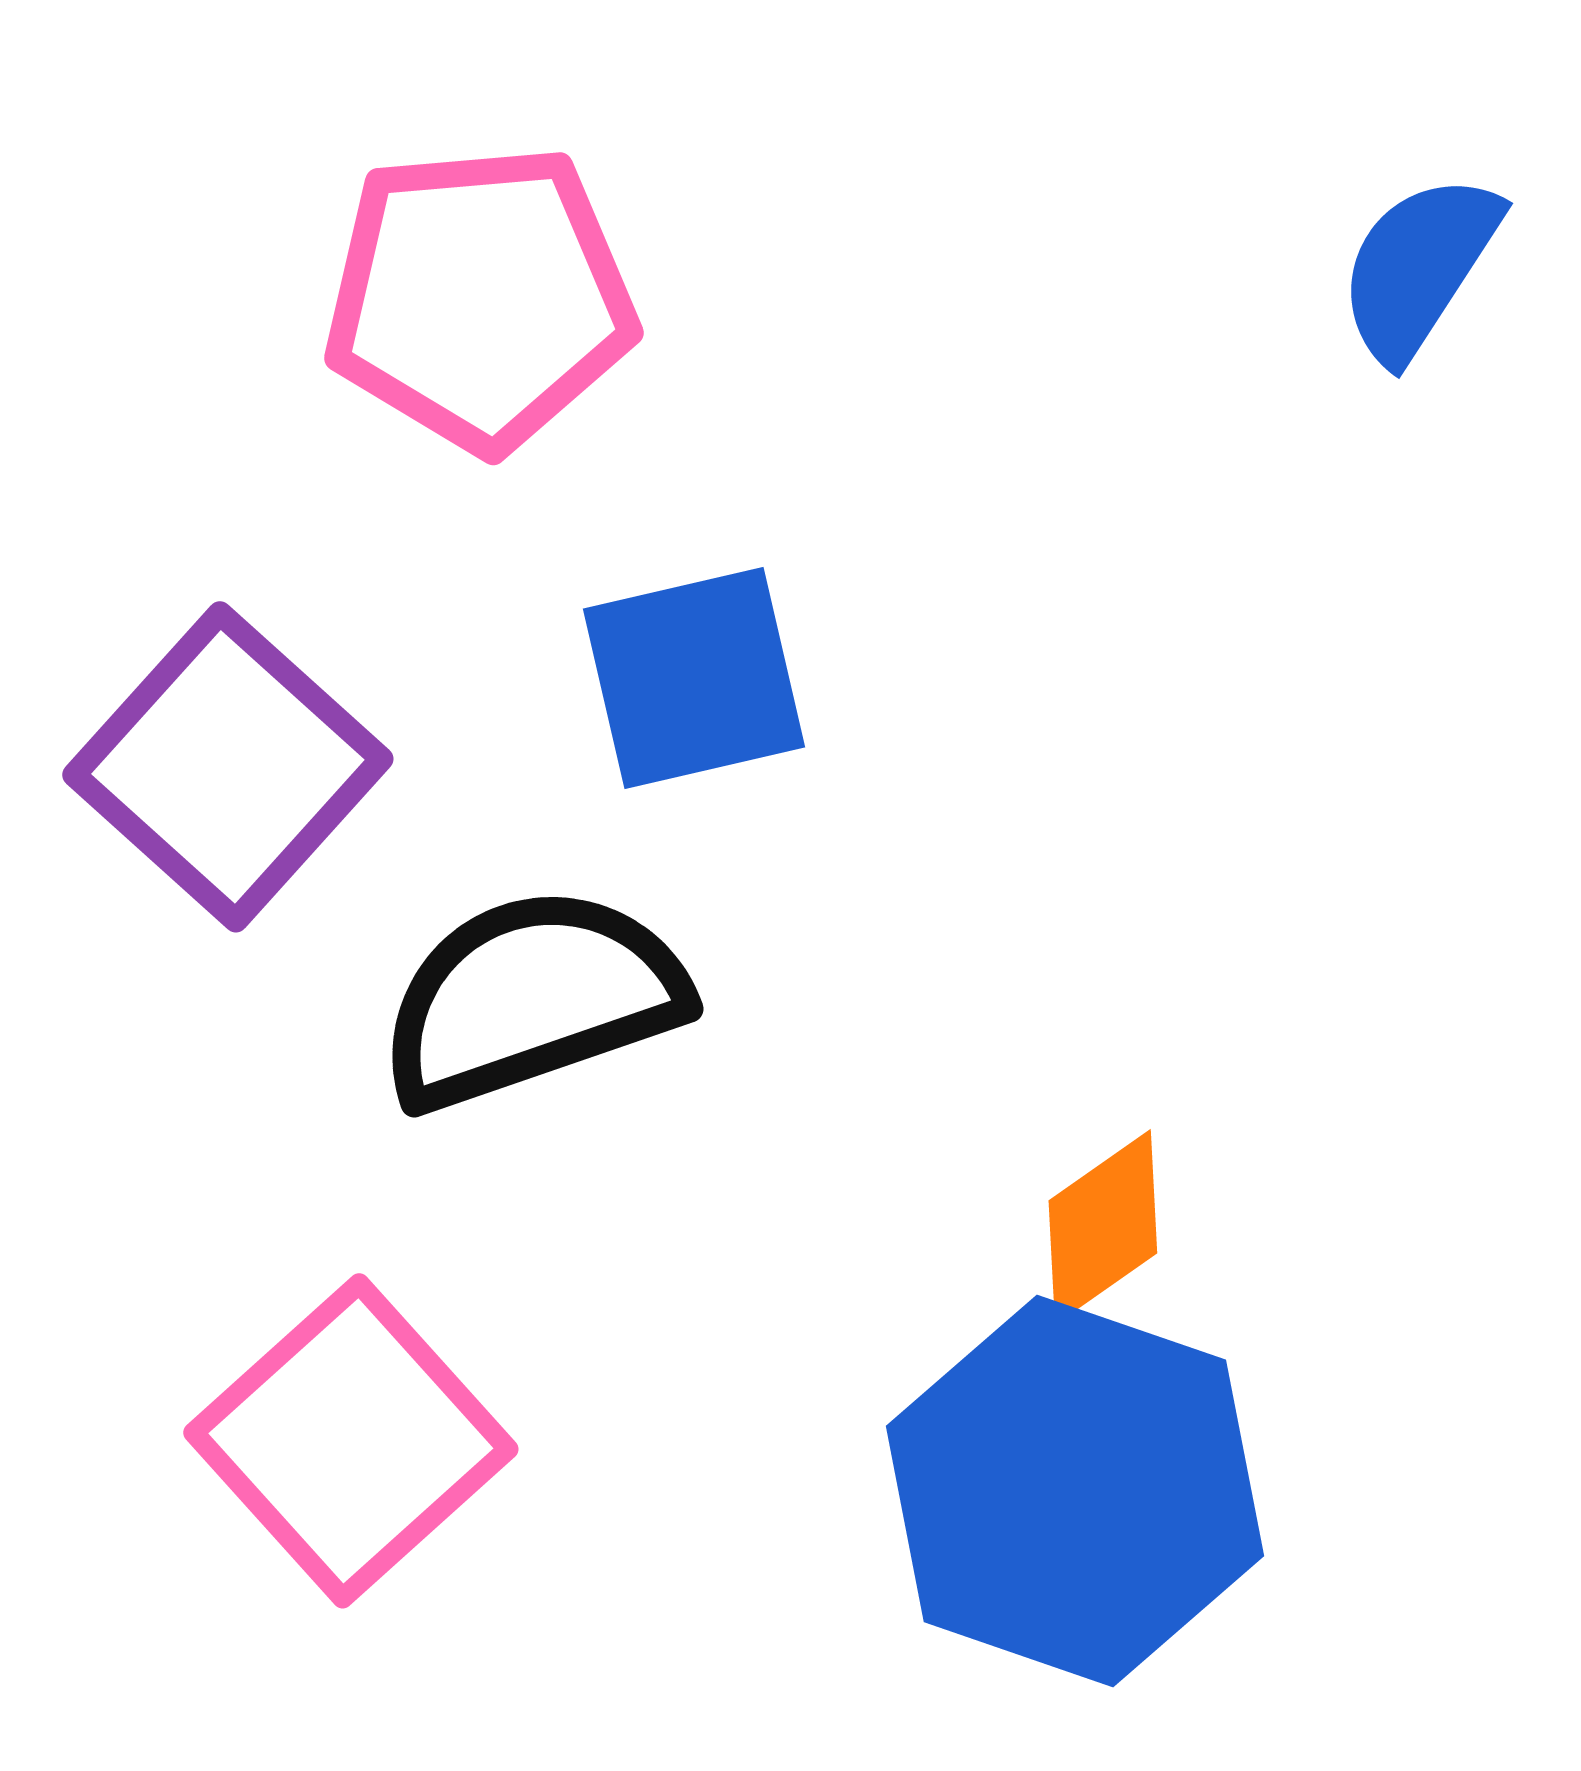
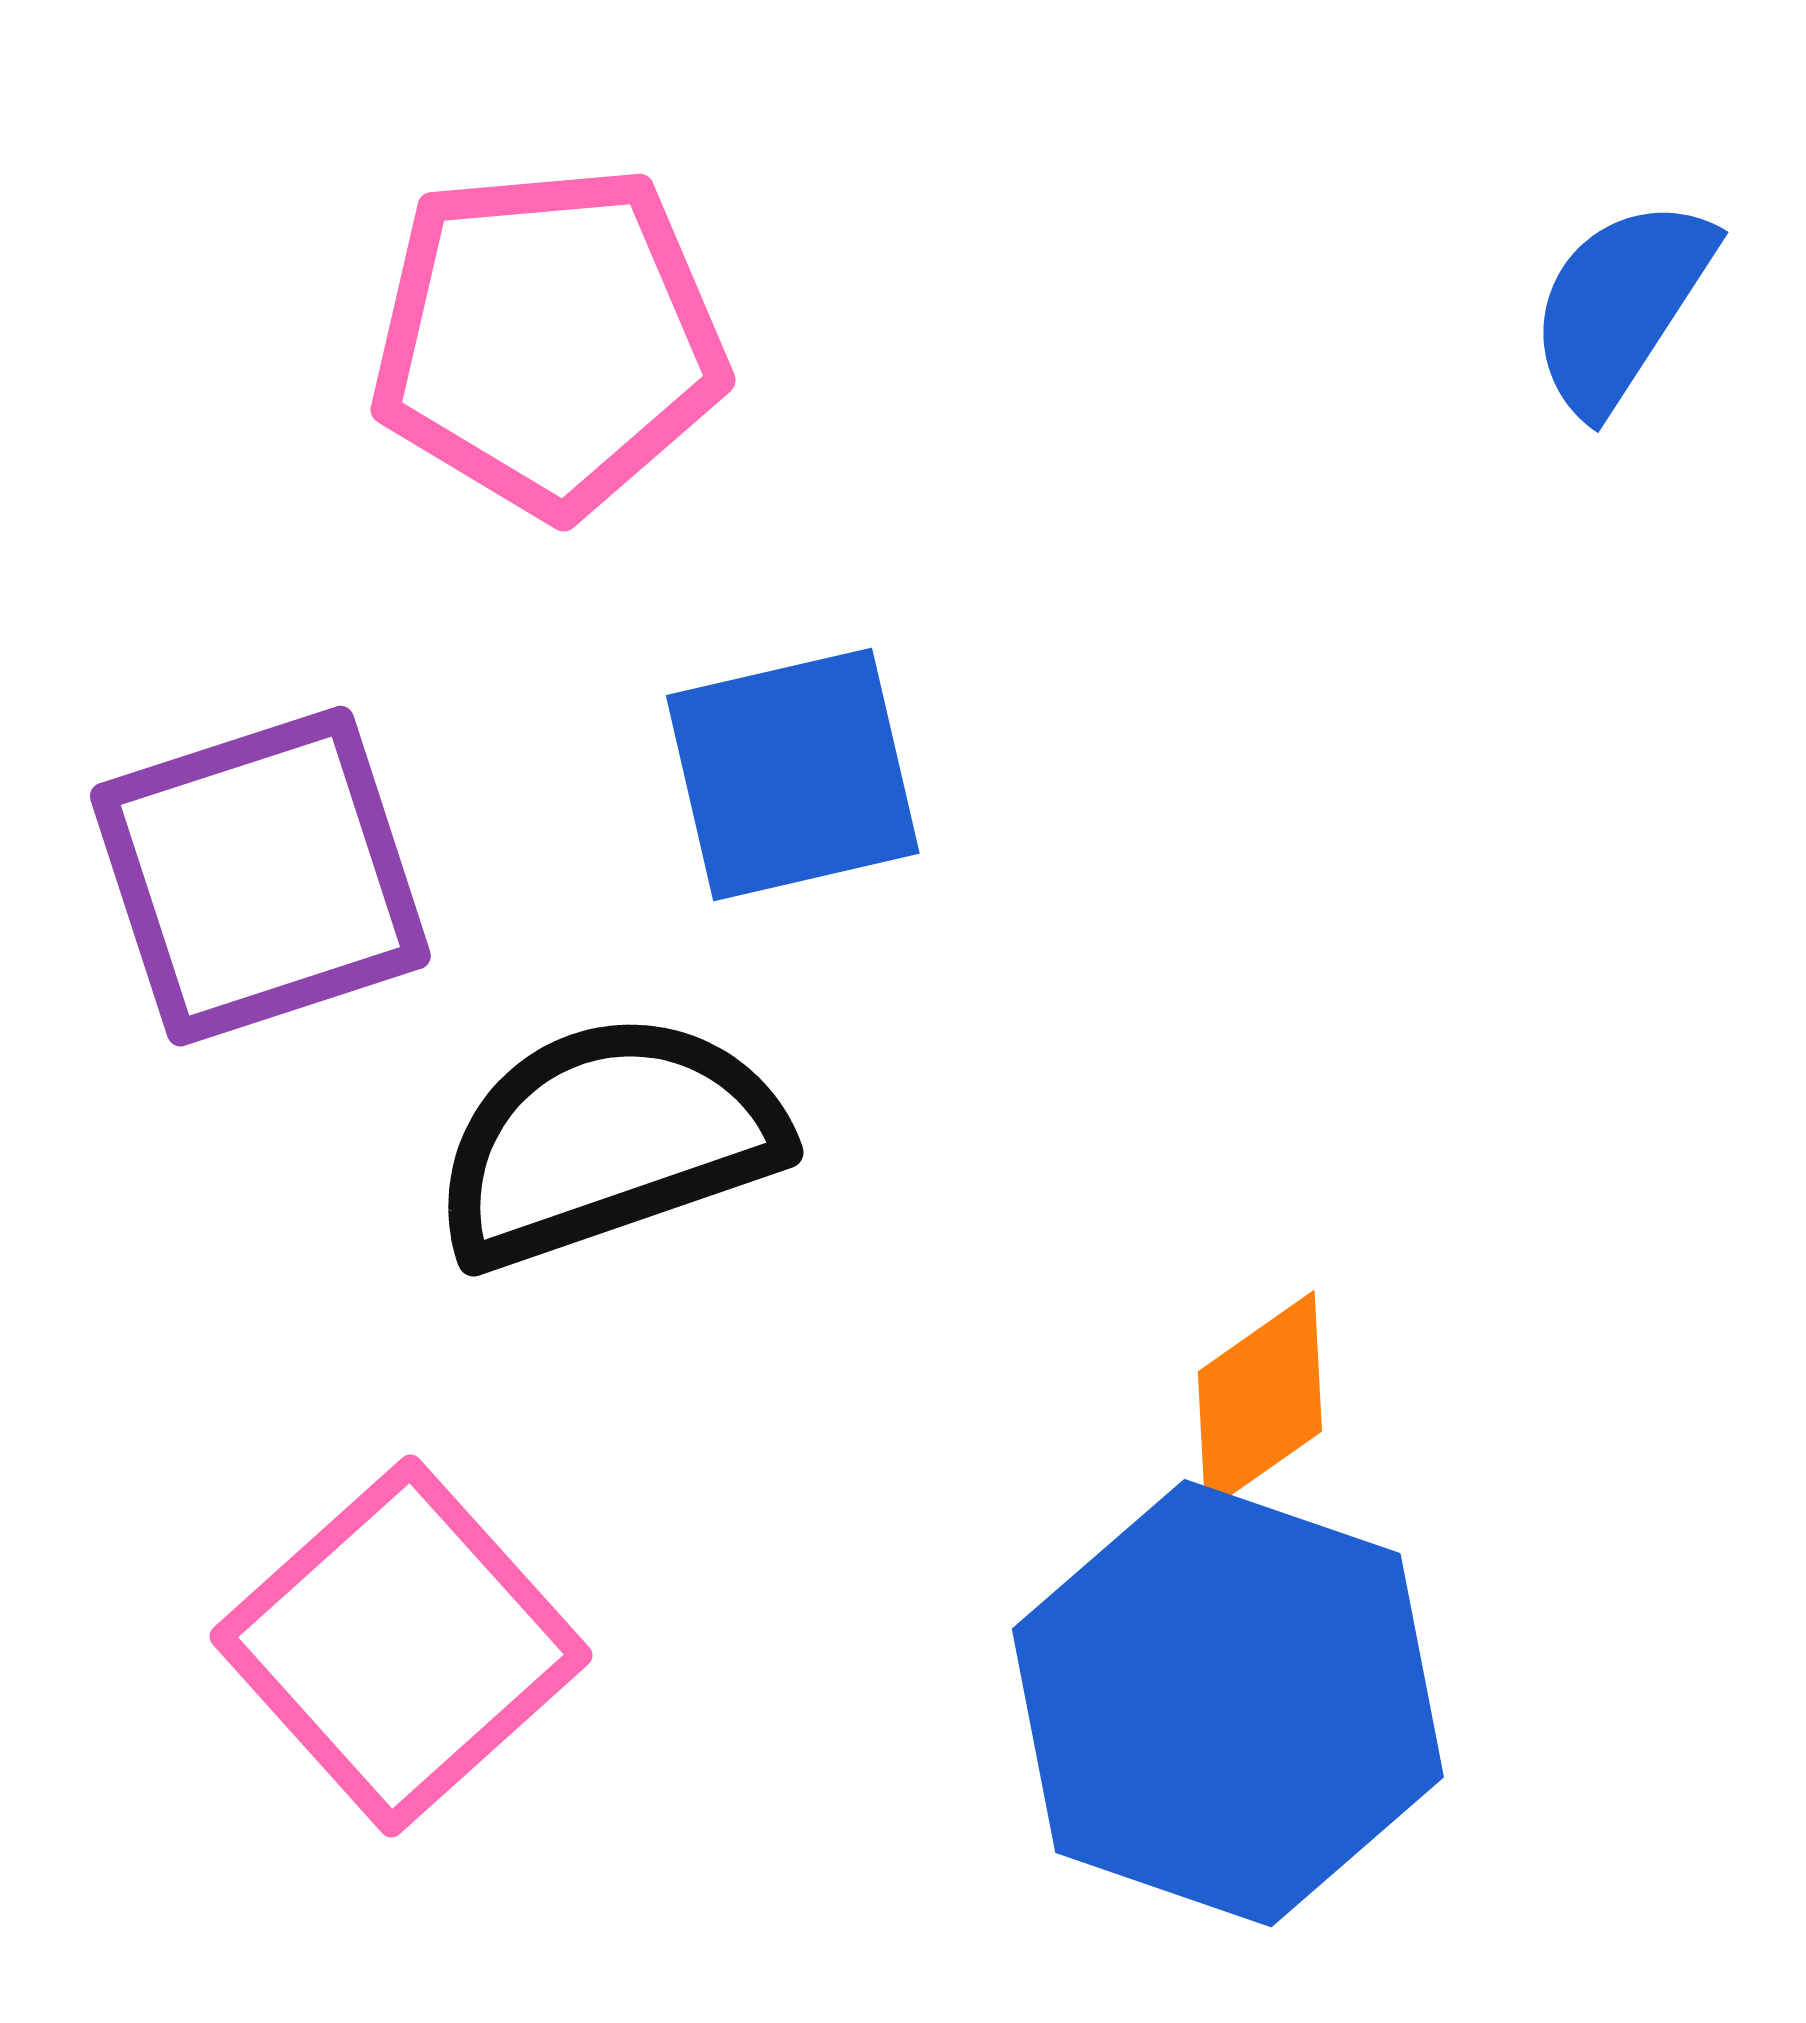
purple square: (228, 767) -> (260, 876), turned 30

